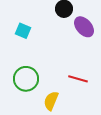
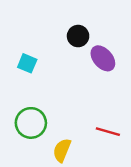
red line: (78, 79) -> (108, 132), moved

